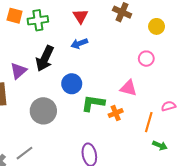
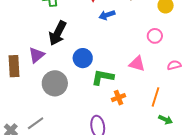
blue arrow: (79, 43) -> (107, 15), moved
purple triangle: (19, 71) -> (37, 55), moved
pink semicircle: (169, 106) -> (174, 65), moved
orange cross: (116, 113) -> (118, 98), moved

